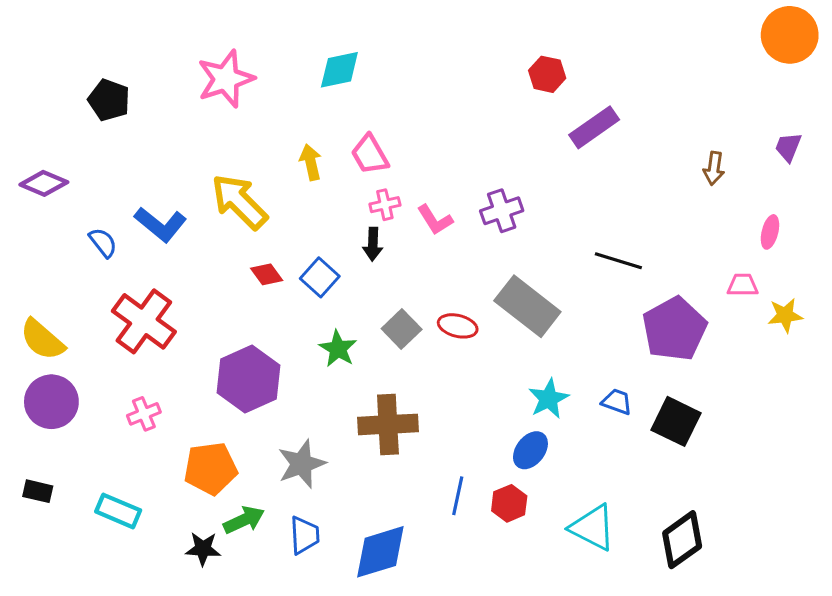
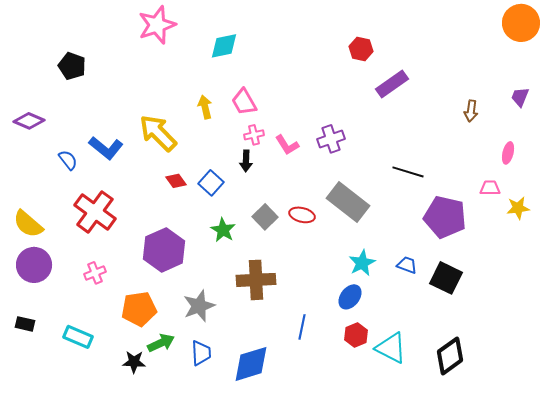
pink star: (226, 79) -> (157, 25), moved
purple pentagon: (674, 329) -> (445, 217), turned -30
red hexagon: (509, 503) -> (356, 335), moved

